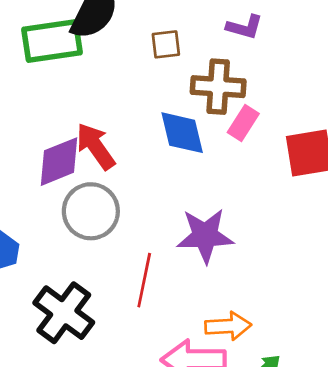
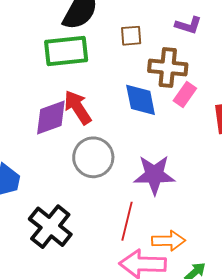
green rectangle: (52, 41) -> (66, 51), moved
gray circle: (91, 211) -> (93, 157), moved
red line: (144, 280) -> (127, 221), moved

